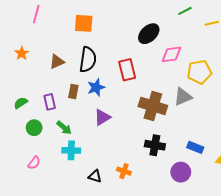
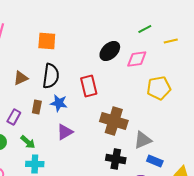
pink diamond: (171, 54) -> (137, 59), moved
blue star: (96, 87) -> (59, 103), turned 30
gray triangle: (183, 97) -> (143, 140), moved
purple rectangle: (50, 102) -> (14, 117), turned 42

